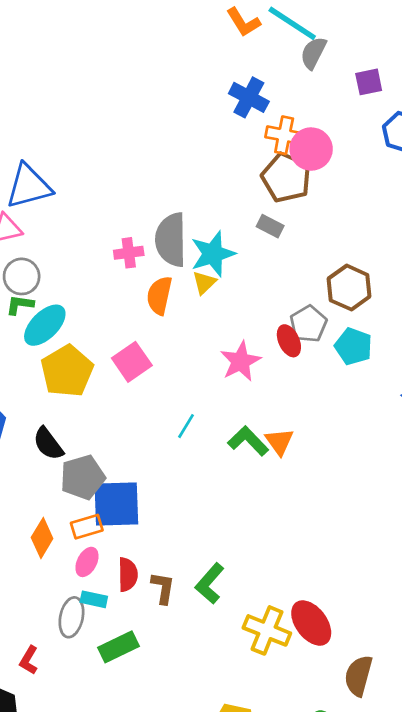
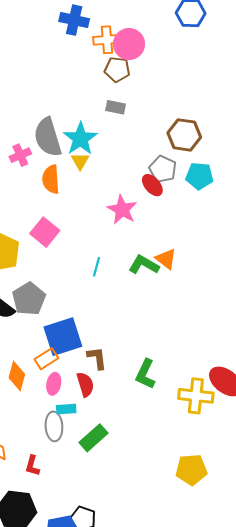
brown pentagon: (286, 178) -> (117, 69), size x0.7
gray pentagon: (83, 477) -> (29, 299), moved
brown L-shape: (163, 588) -> (97, 358), moved

